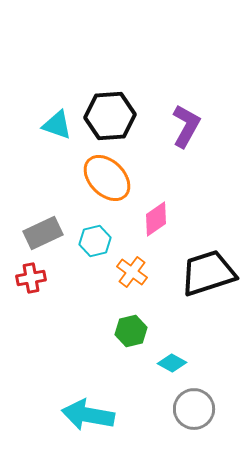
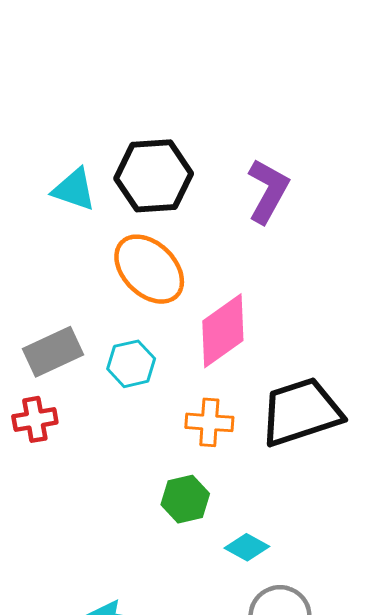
pink diamond: (156, 219) -> (223, 331), size x1.4
orange cross: (132, 272) -> (209, 422), moved, turned -32

